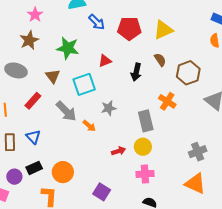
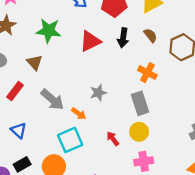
red triangle: (105, 61) -> (90, 41), size x1.5
black arrow: (136, 72) -> (123, 38), moved
cyan square: (84, 84) -> (70, 140), moved
orange cross: (167, 101) -> (147, 73), moved
red arrow: (119, 151) -> (113, 139), turned -104

